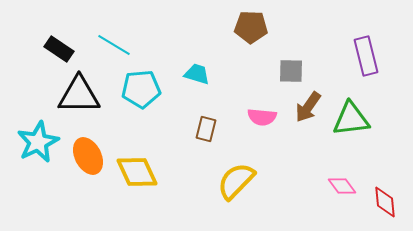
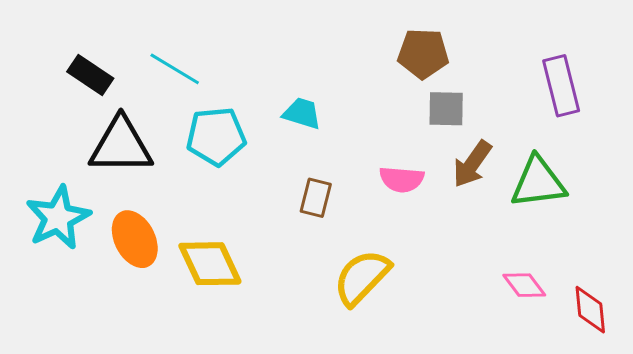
brown pentagon: (251, 27) -> (423, 54), moved

